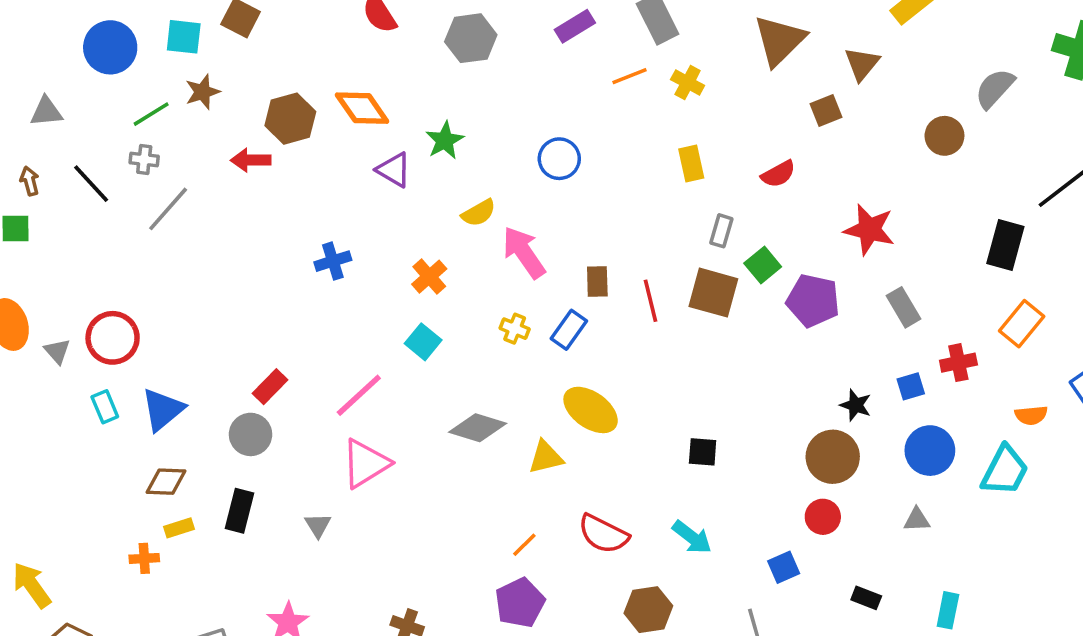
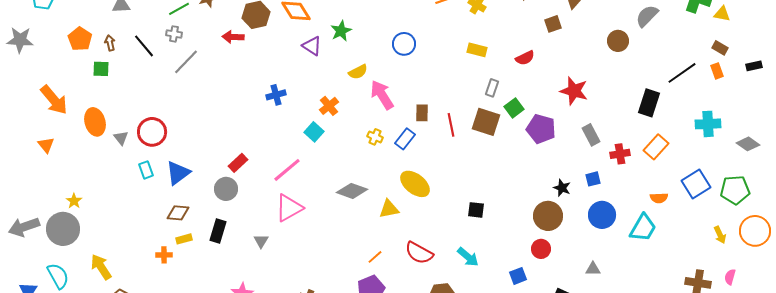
yellow rectangle: (691, 164) -> (477, 50), turned -66
cyan square: (423, 342) -> (314, 132), moved
red cross: (958, 363) -> (620, 154), moved
gray triangle: (917, 520) -> (593, 269), moved

